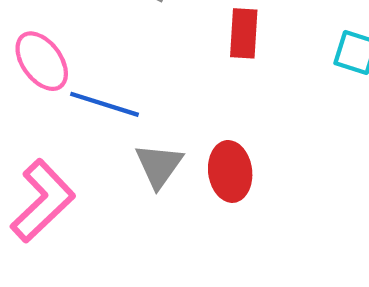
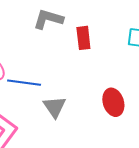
red ellipse: (230, 171) -> (113, 102), moved

